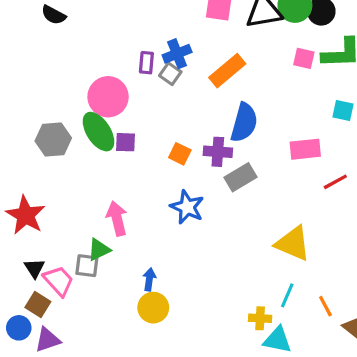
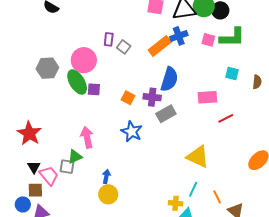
blue cross: (177, 54) -> (179, 36), moved
gray hexagon: (53, 139) -> (47, 68), moved
brown square: (38, 304) -> (35, 190), turned -35

